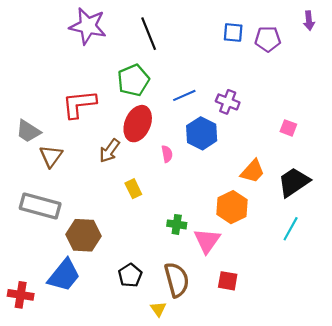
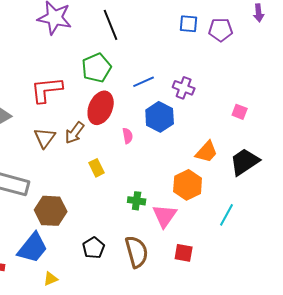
brown triangle: (51, 156) -> (45, 138), moved
cyan line: (291, 229) -> (227, 215), moved
yellow triangle: (158, 309) -> (51, 279), moved, turned 42

